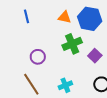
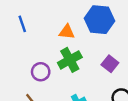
orange triangle: (65, 17) -> (67, 32), moved
green cross: (72, 44) -> (70, 60), moved

